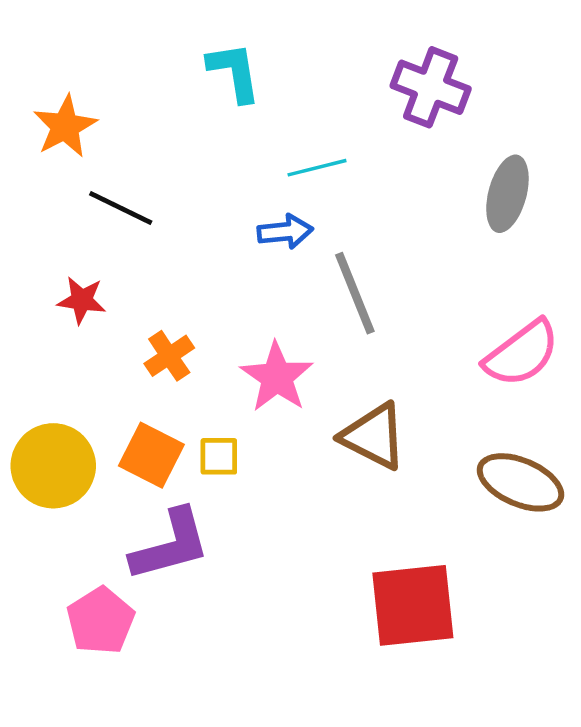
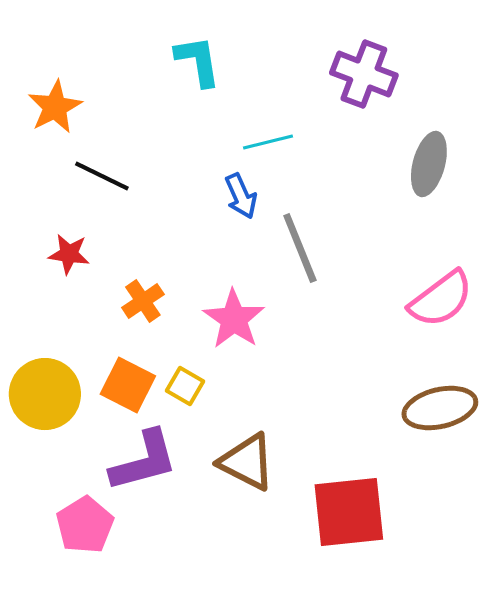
blue arrow: (285, 232) -> (241, 196), turned 72
brown triangle: (374, 436) -> (247, 462), moved
yellow square: (219, 456) -> (185, 386), turned 30
brown ellipse: (520, 482) -> (440, 408), turned -36

